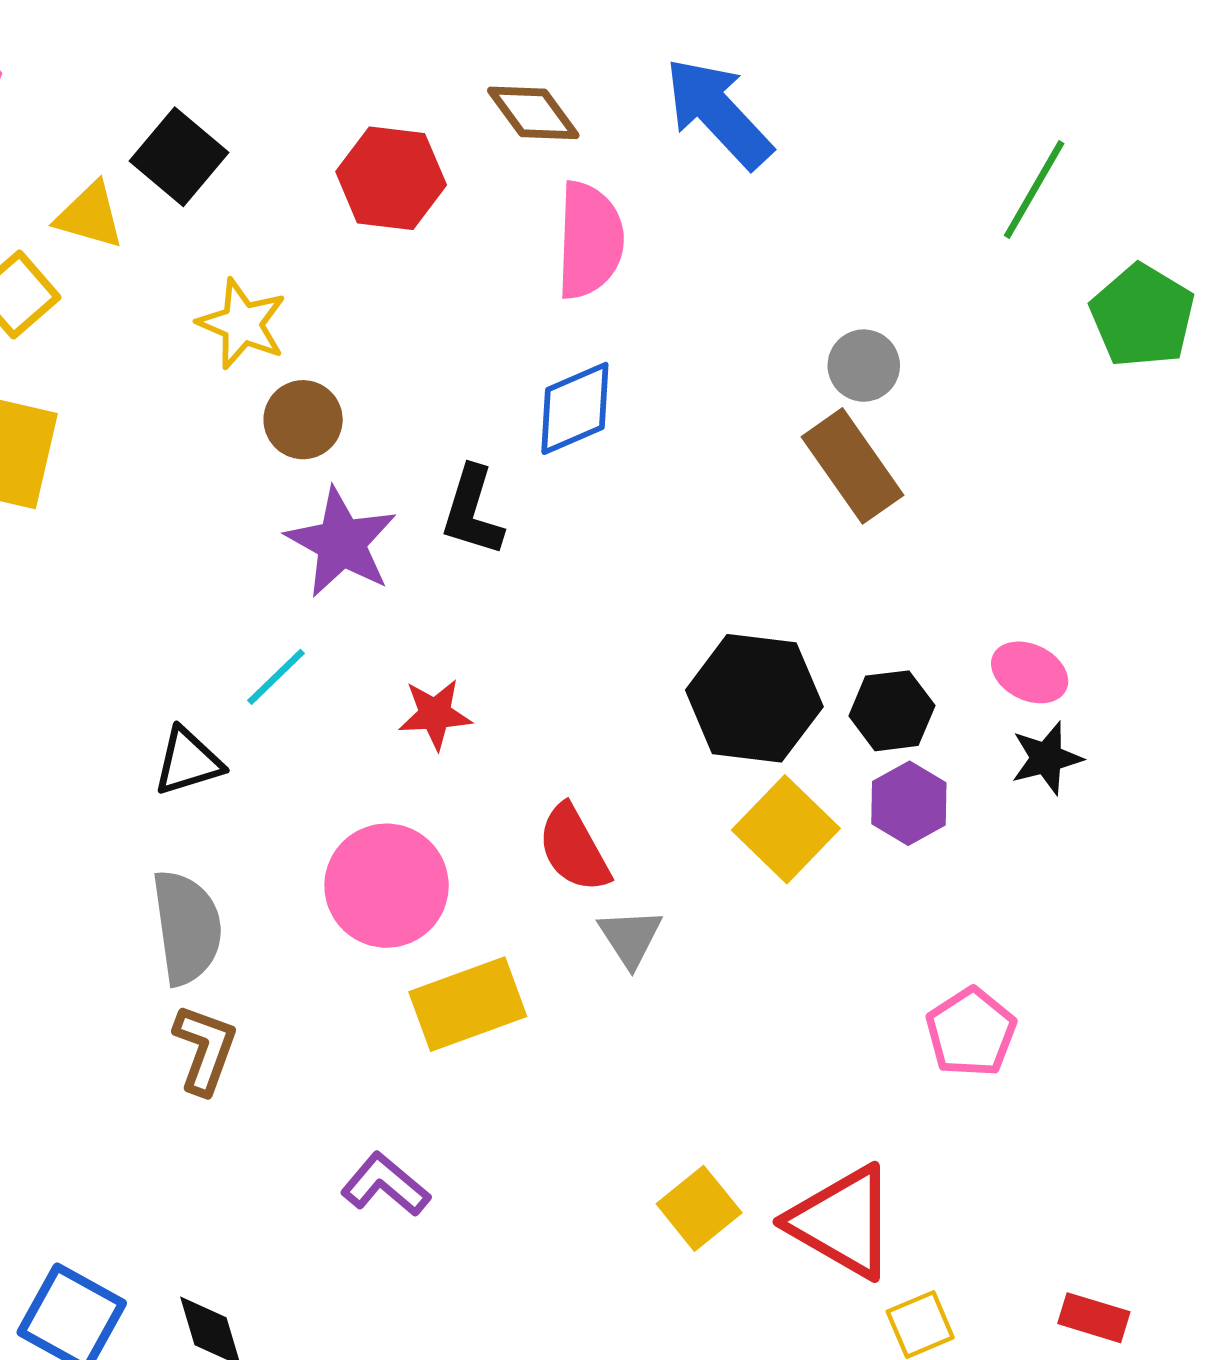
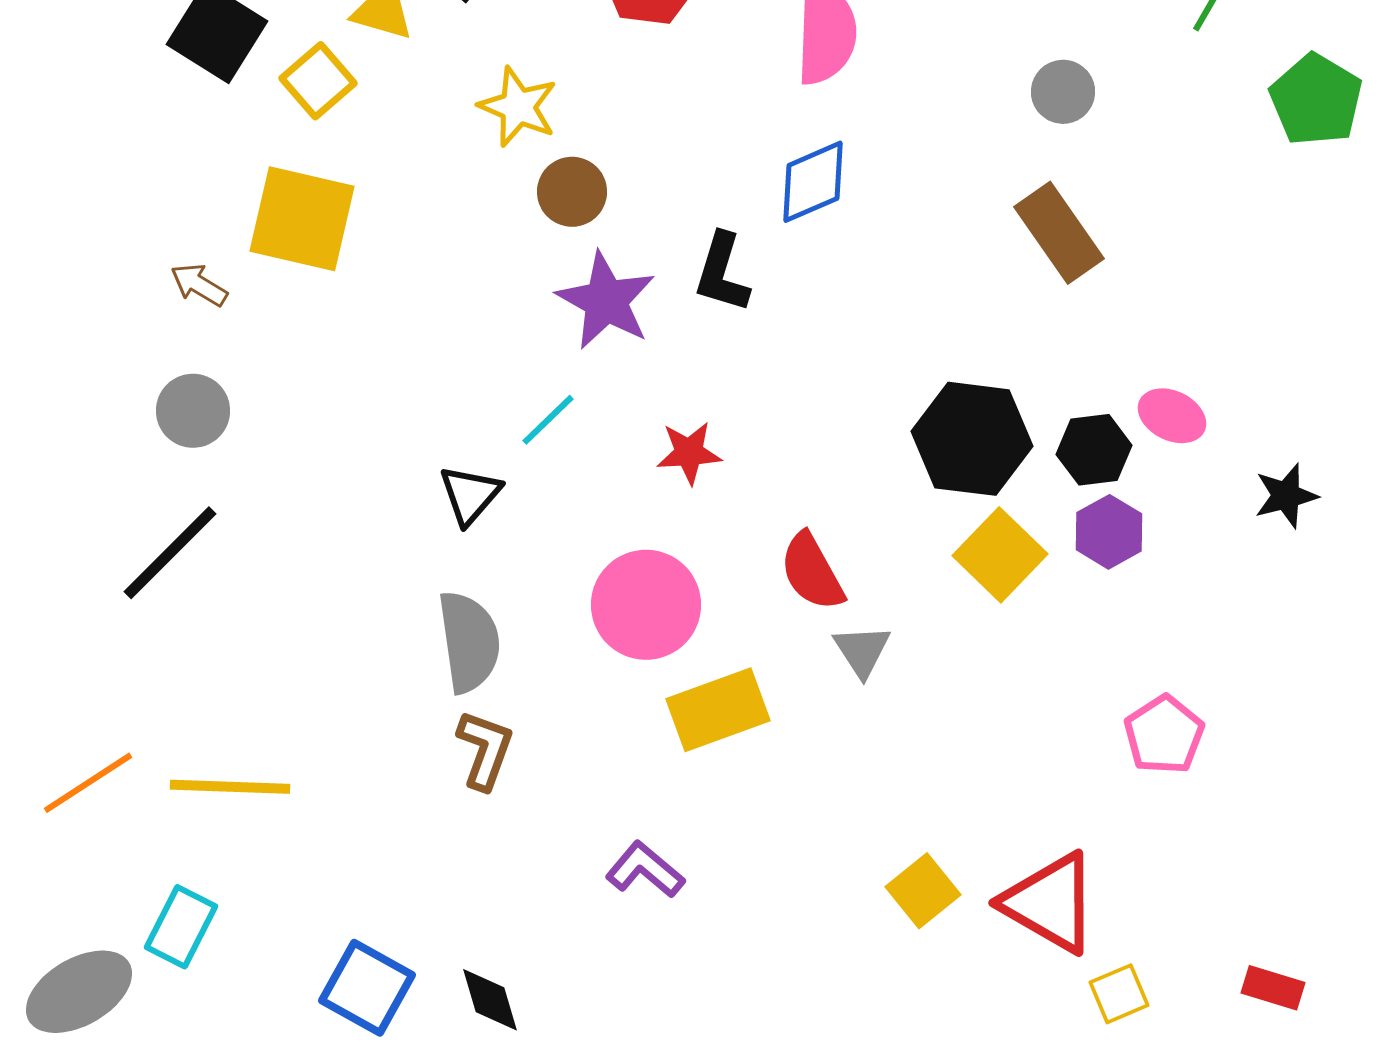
gray circle: (864, 366) -> (1063, 92), moved
pink ellipse: (1030, 672) -> (1172, 416), moved
black star: (1047, 758) -> (1286, 496), moved
black triangle: (188, 762) -> (470, 495), turned -32

